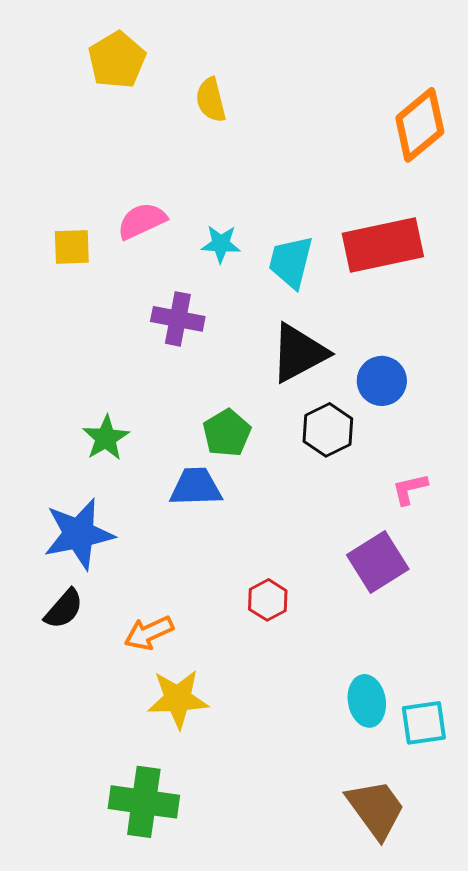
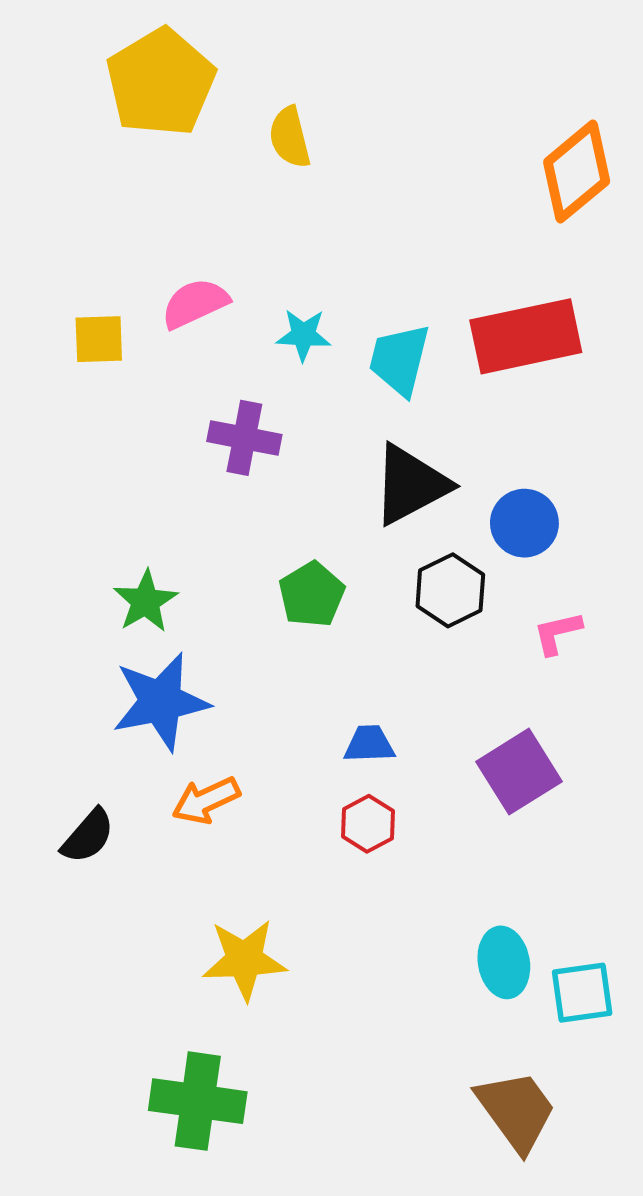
yellow pentagon: (117, 60) -> (161, 82), size x1.4
blue trapezoid: (196, 487) -> (369, 744), moved, size x0.7
pink L-shape: (410, 489) -> (557, 633), moved
blue star: (79, 534) -> (161, 702), moved
orange arrow: (149, 633) -> (206, 800), moved

